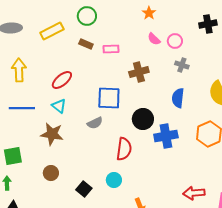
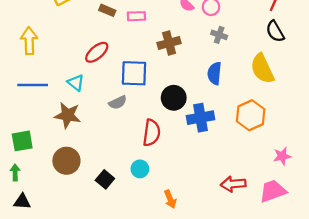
red ellipse: (62, 80) -> (97, 52), moved
brown circle: (51, 173) -> (66, 161), size x1.5

